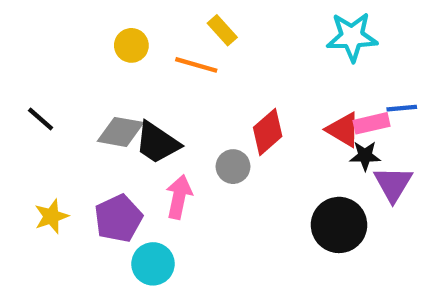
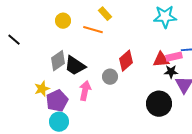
black line: (41, 119) -> (14, 40), moved
red triangle: (343, 130) -> (161, 60), turned -36
gray diamond: (121, 132) -> (58, 61), turned -45
yellow star: (51, 216) -> (42, 89), moved
cyan circle: (153, 264) -> (59, 122), moved

